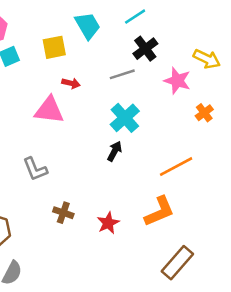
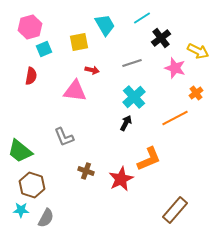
black cross: (145, 49) -> (161, 38), moved
orange line: (176, 167) -> (175, 118), moved
orange L-shape: (159, 211) -> (149, 159), moved
red star: (108, 223) -> (121, 179), size x1.4

